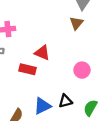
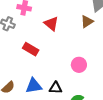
red triangle: (42, 53) -> (51, 24), moved

